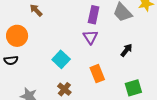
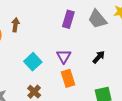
brown arrow: (36, 10) -> (15, 25), moved, turned 48
purple triangle: (90, 37) -> (64, 56), moved

